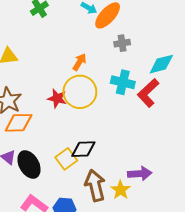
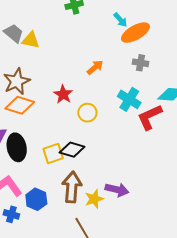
yellow circle: (80, 92) -> (87, 113), moved, size x0.6

